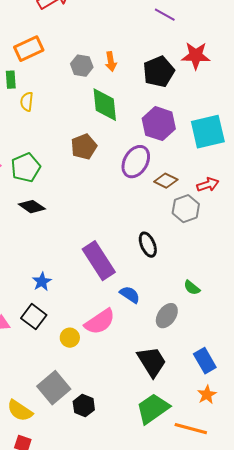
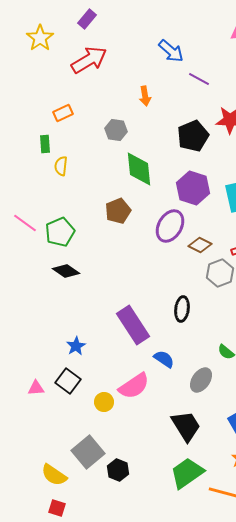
orange rectangle: (29, 49) -> (63, 113), size x0.7
orange arrow: (111, 62) -> (145, 96), moved
black ellipse: (148, 245) -> (182, 309), turned 30

